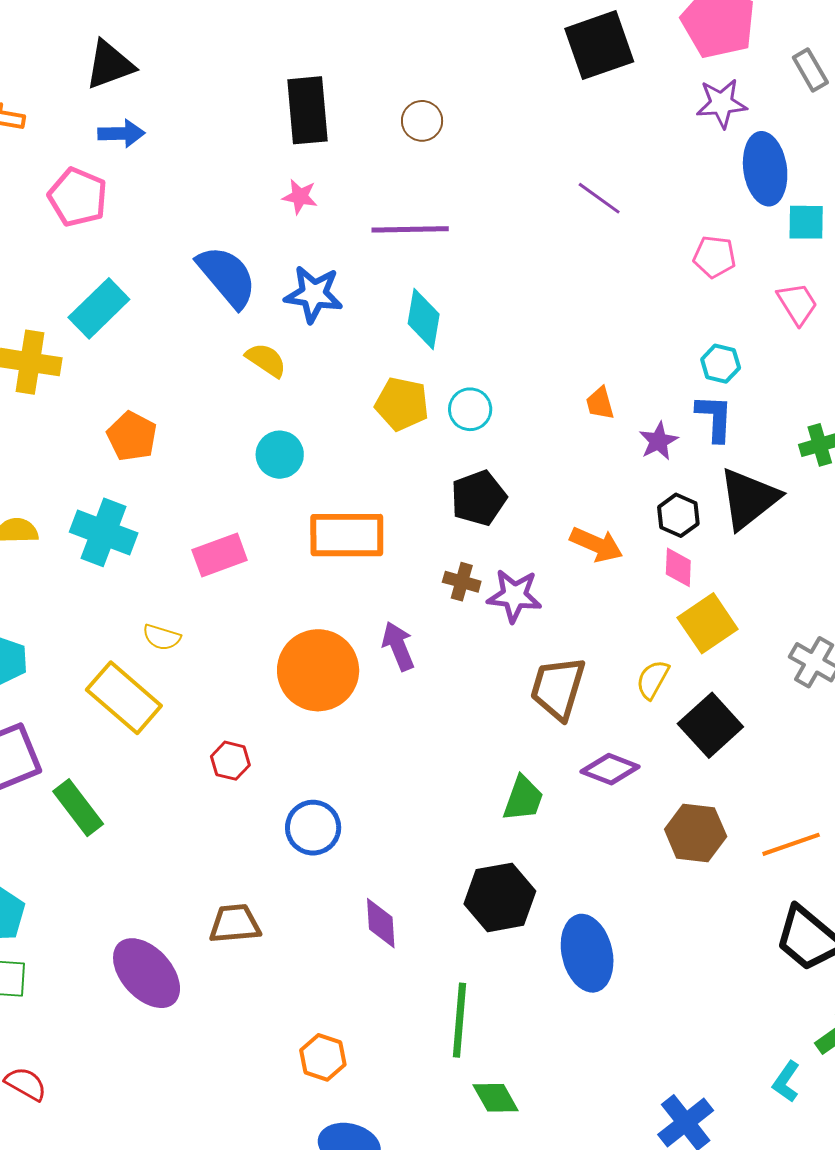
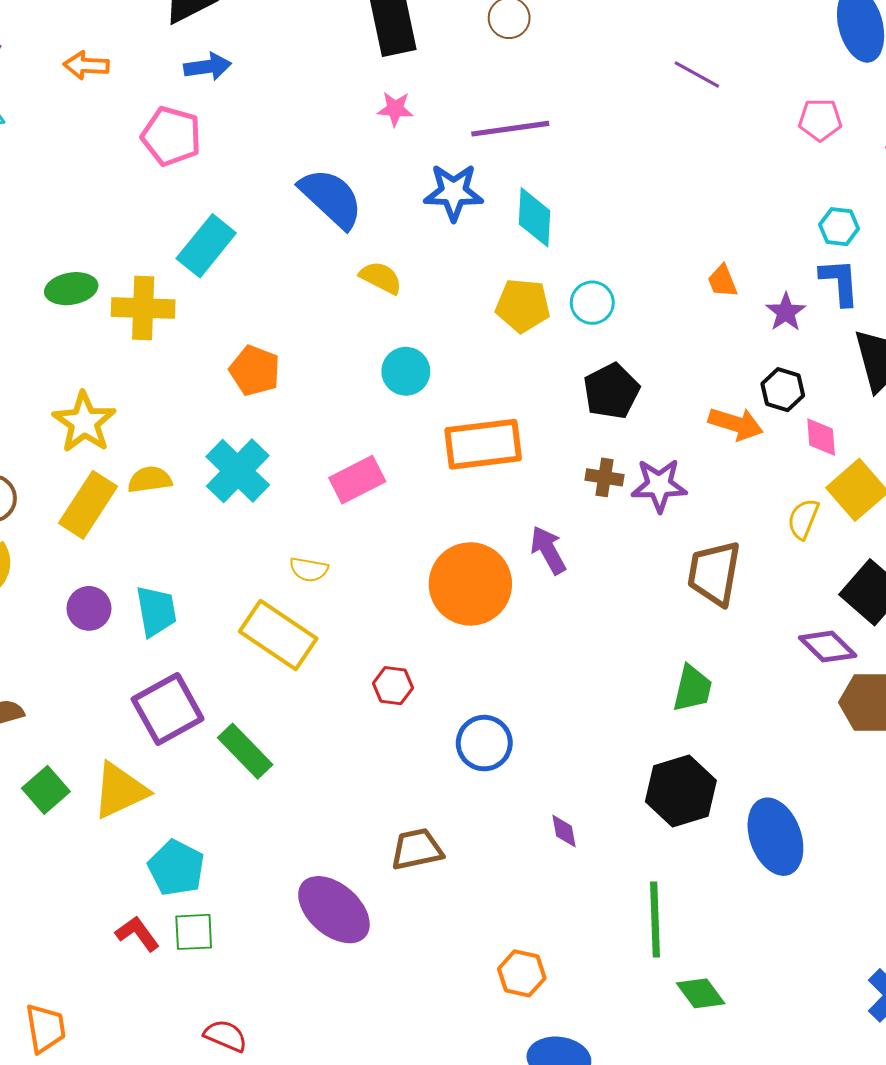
blue star: (314, 294) -> (454, 192), moved
black hexagon: (678, 515) -> (783, 390), moved
cyan cross: (104, 532) -> (238, 471), turned 30
yellow semicircle: (653, 679) -> (803, 519), moved
purple diamond: (610, 769) -> (828, 647), moved, turned 30
purple diamond: (381, 923) -> (564, 831), size x0.7

